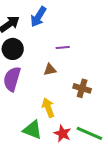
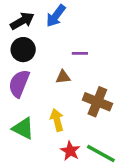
brown cross: (82, 88) -> (97, 102), size x1.4
green triangle: (32, 130) -> (23, 128), moved

